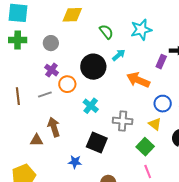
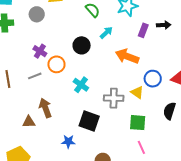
gray circle: (51, 43) -> (37, 14), moved
purple rectangle: (161, 62) -> (143, 30), moved
black circle: (93, 67) -> (82, 45), size x0.7
yellow triangle: (155, 124) -> (137, 92), moved
green square: (145, 147) -> (138, 123), turned -36

